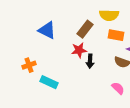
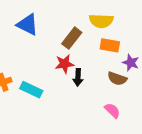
blue triangle: (47, 30) -> (28, 25), moved
cyan rectangle: (49, 82) -> (31, 90), moved

